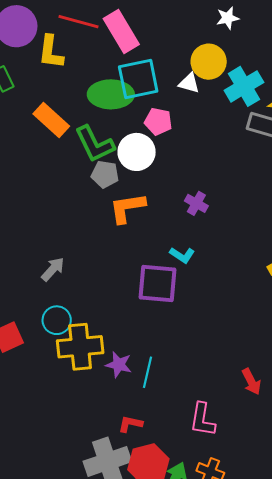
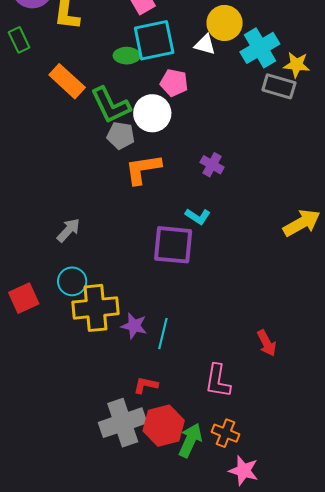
green ellipse: (111, 94) -> (127, 56), size x0.6

